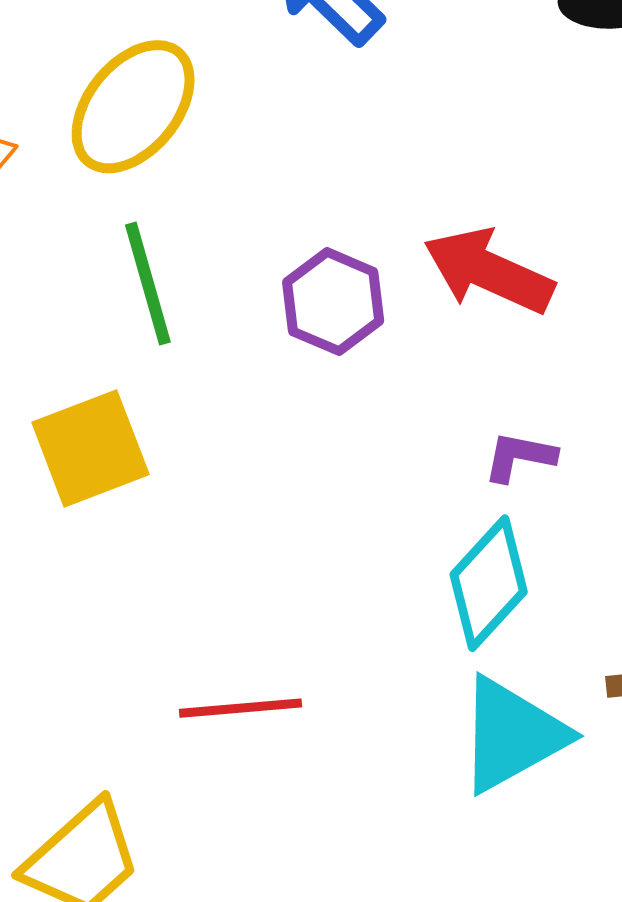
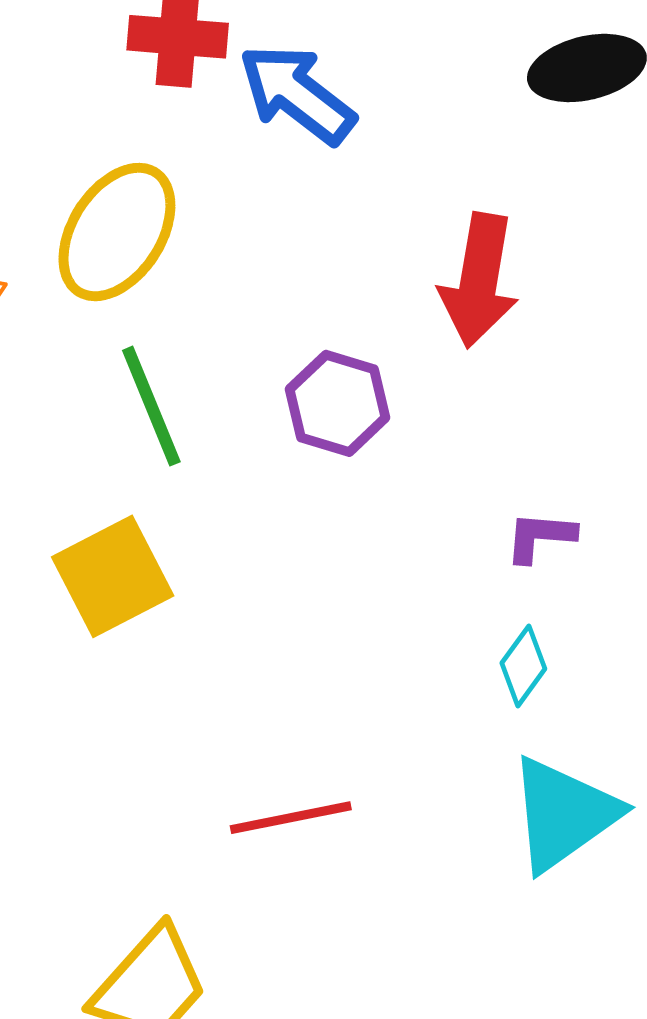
red arrow: (489, 271) -> (479, 280), moved, turned -98
cyan diamond: (489, 583) -> (523, 666), size x0.6

